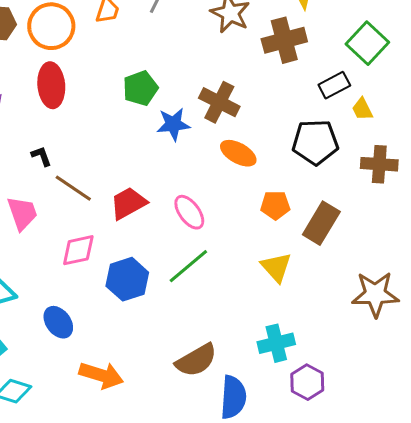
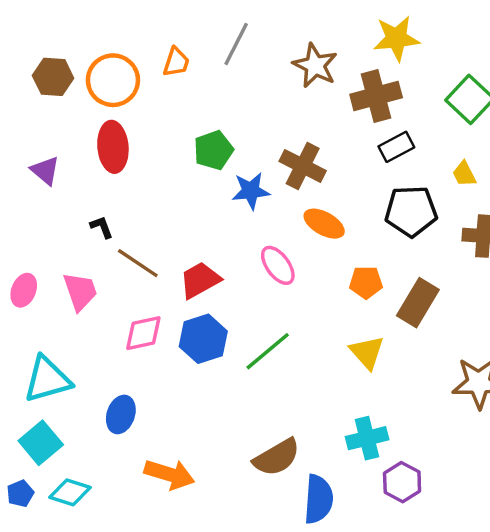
black rectangle: (334, 85) -> (396, 147), moved
pink ellipse: (189, 212) -> (278, 265), moved
blue hexagon: (127, 279) -> (203, 339), moved
blue ellipse: (58, 322) -> (121, 414), turned 56

